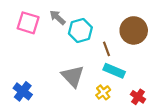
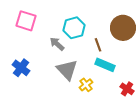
gray arrow: (58, 17) -> (57, 44), moved
blue cross: (23, 91) -> (21, 68), moved
yellow cross: (103, 92) -> (86, 85), moved

